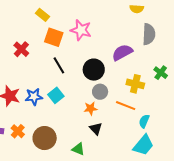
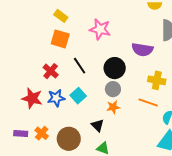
orange square: (54, 37) -> (60, 39), moved
red cross: (21, 49) -> (51, 71), moved
purple semicircle: (122, 52) -> (142, 50), turned -140
gray circle: (100, 92) -> (113, 89), moved
black triangle: (96, 129) -> (98, 125), moved

